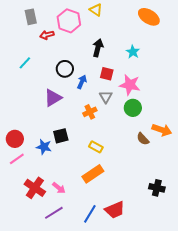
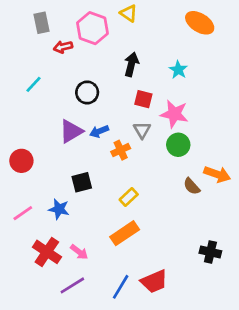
blue arrow: (82, 82) -> (99, 131), moved, turned -136
red circle: (15, 139) -> (21, 161), moved
blue star: (44, 147) -> (59, 209), moved
yellow rectangle: (96, 147) -> (129, 197), turned -72

